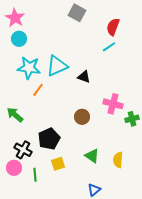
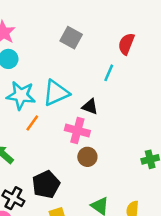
gray square: (77, 13) -> (71, 38), moved
cyan line: (109, 47) -> (109, 73), moved, turned -32
pink cross: (113, 104) -> (77, 130), moved

